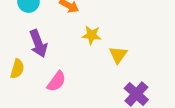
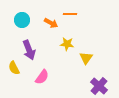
yellow semicircle: (17, 69) -> (14, 68), turned 136

